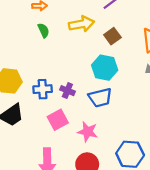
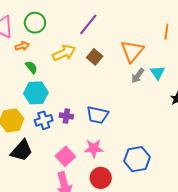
cyan hexagon: (105, 68) -> (36, 93), moved
blue trapezoid: (100, 98) -> (97, 115), turned 40
pink square: (58, 120) -> (65, 156), moved

